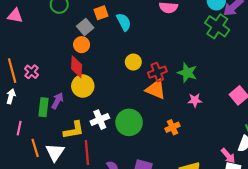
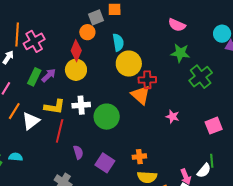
cyan semicircle: (124, 22) -> (118, 42), moved
green cross: (217, 26) -> (201, 77), moved
yellow circle: (133, 62) -> (129, 64), size x1.6
pink cross: (31, 72) -> (34, 41), size x1.5
green star: (187, 73) -> (180, 53), moved, turned -30
orange cross: (172, 127) -> (139, 157), moved
orange line: (35, 148) -> (14, 111), turned 30

